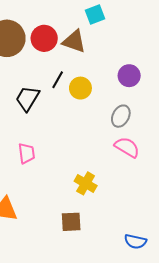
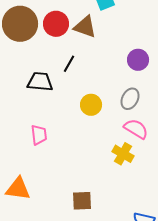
yellow circle: (80, 88) -> (91, 105), moved
black trapezoid: (28, 98) -> (40, 82), turned 64
yellow cross: (86, 183) -> (123, 154), moved

